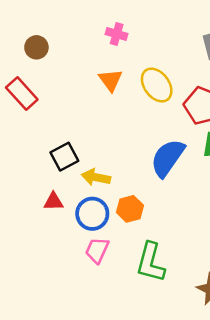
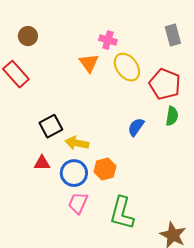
pink cross: (117, 34) -> (108, 40), moved
blue semicircle: (168, 158) -> (136, 127), size x0.6

